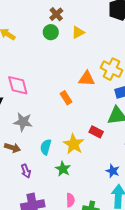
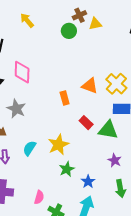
yellow triangle: (78, 32) -> (95, 24), moved
red rectangle: (96, 132) -> (86, 123), moved
cyan semicircle: (46, 147) -> (29, 148), moved
green star: (63, 169) -> (67, 169), moved

